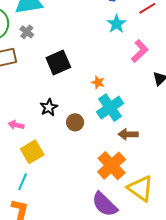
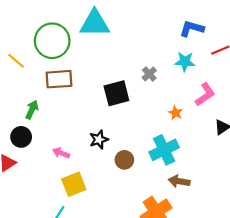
cyan star: (116, 24) -> (185, 62), turned 30
gray cross: (27, 32) -> (149, 74), moved
orange star: (98, 82) -> (176, 113), moved

